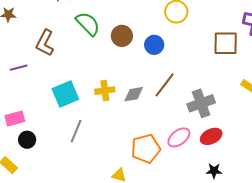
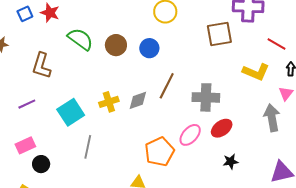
purple line: (19, 68) -> (27, 104), moved
gray cross: (201, 103) -> (206, 97), turned 32

